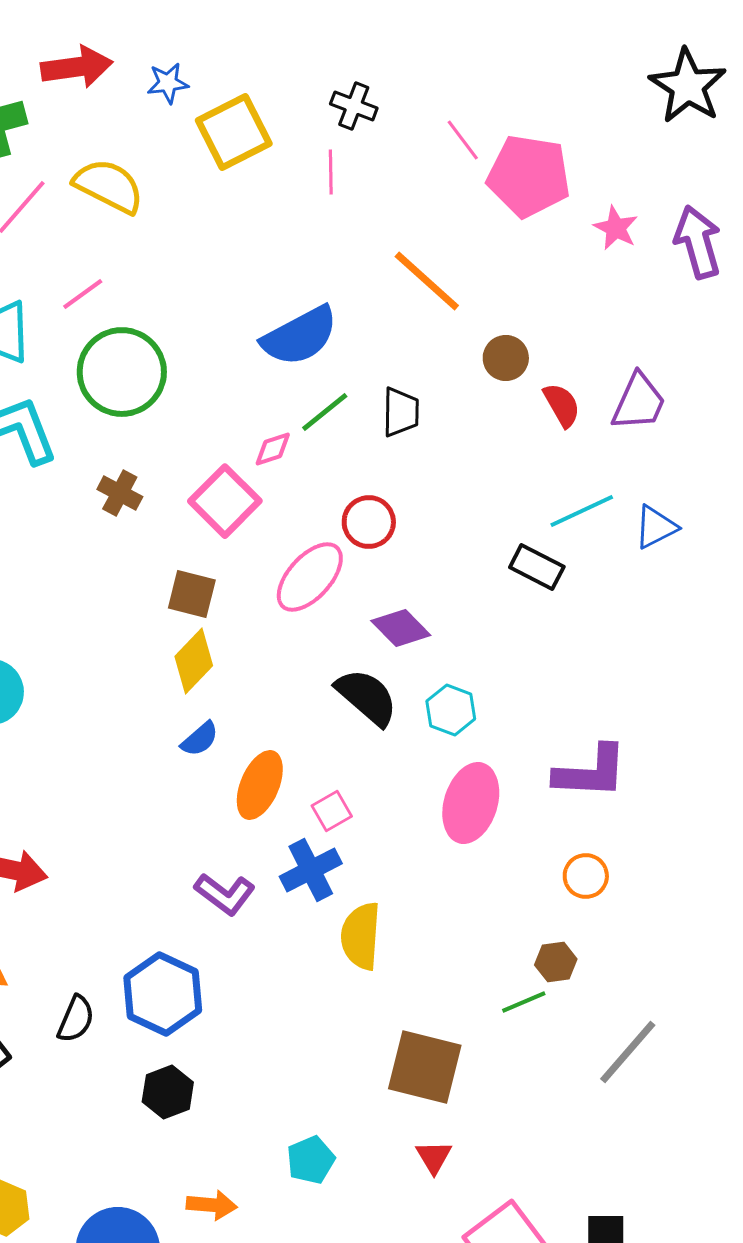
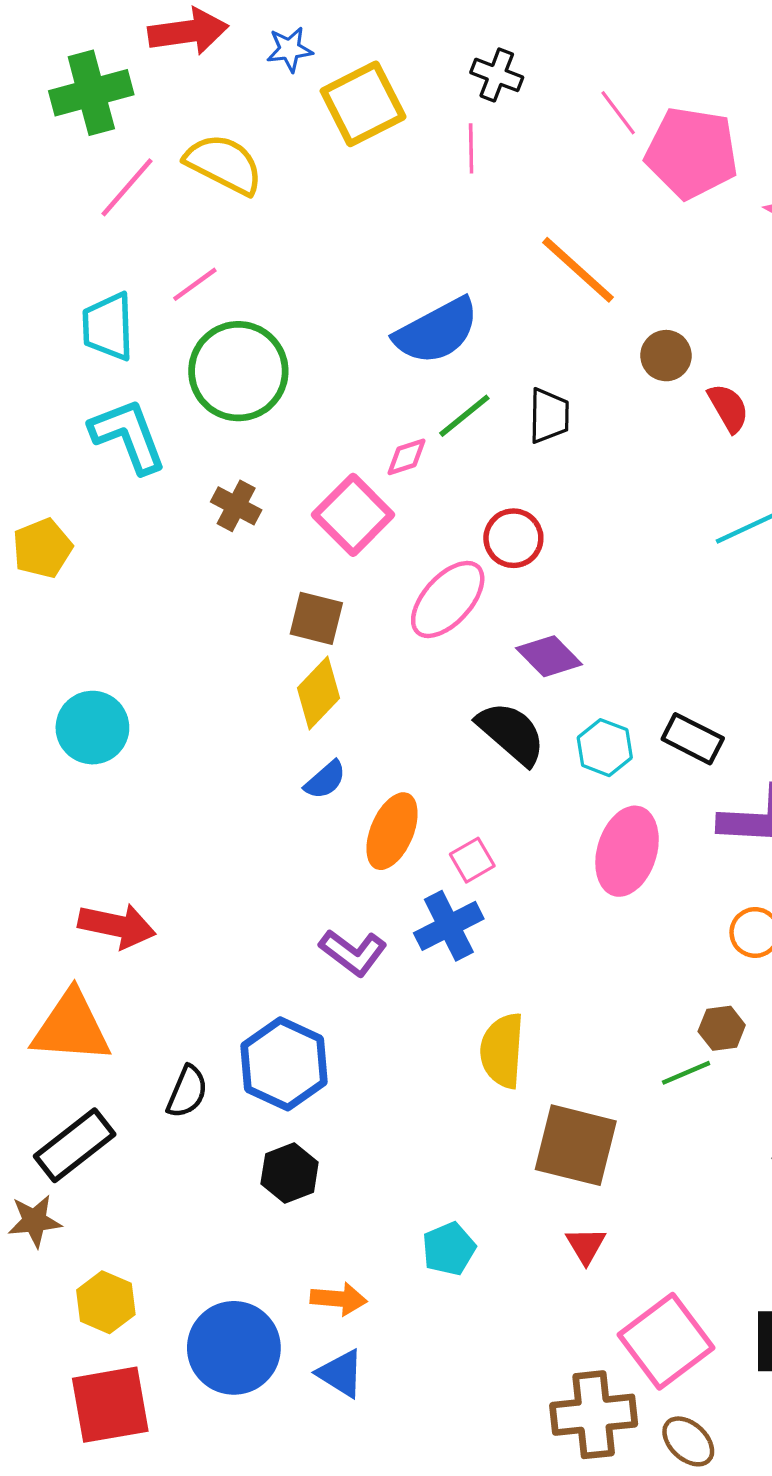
black rectangle: (537, 567) -> (693, 739), moved
yellow semicircle: (361, 936) -> (502, 1051), moved

